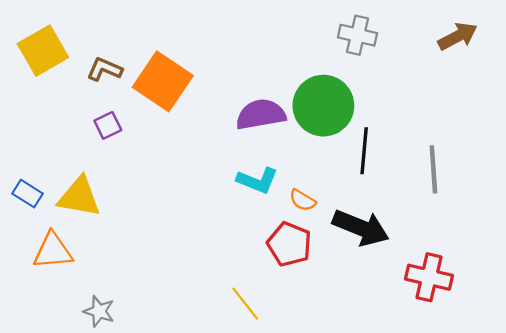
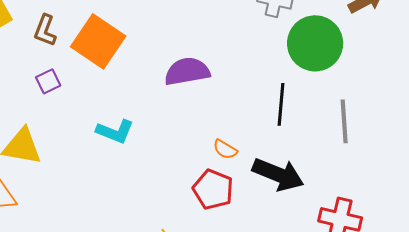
brown L-shape: (104, 69) -> (45, 30), turned -92
green circle: (323, 106) -> (315, 43), moved
cyan L-shape: (257, 180) -> (115, 131), moved

